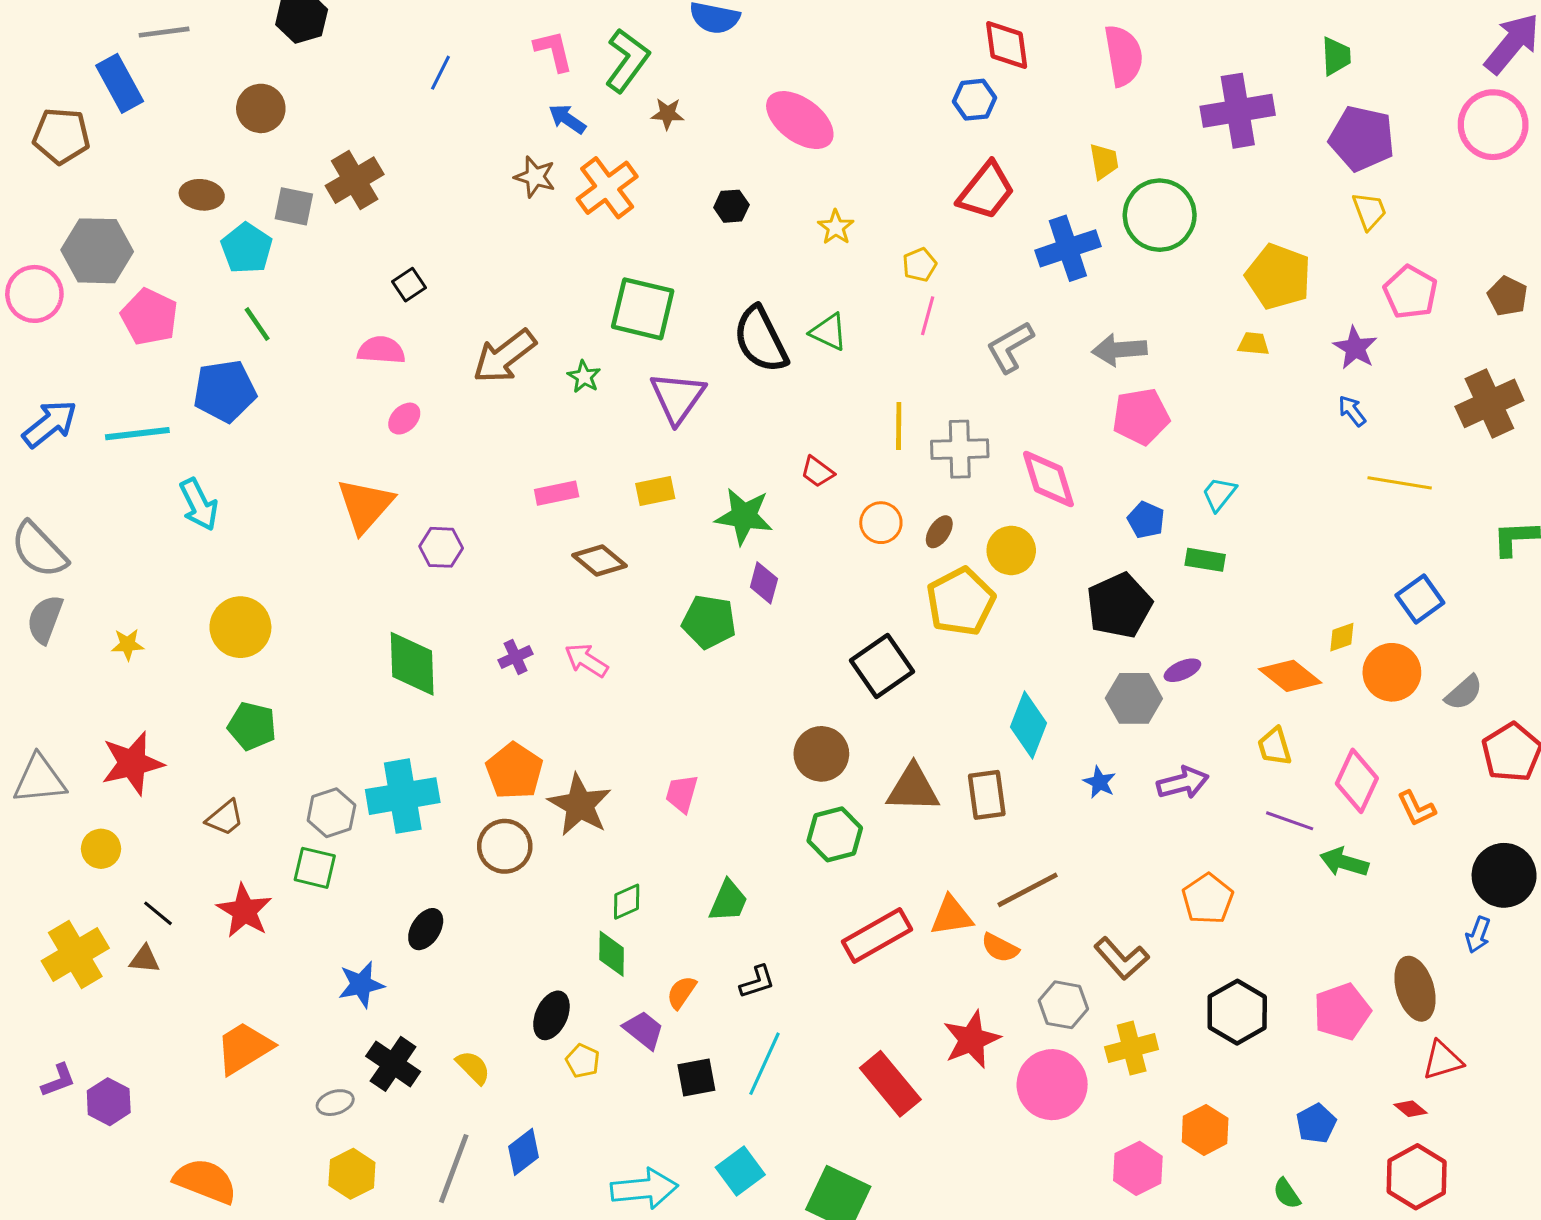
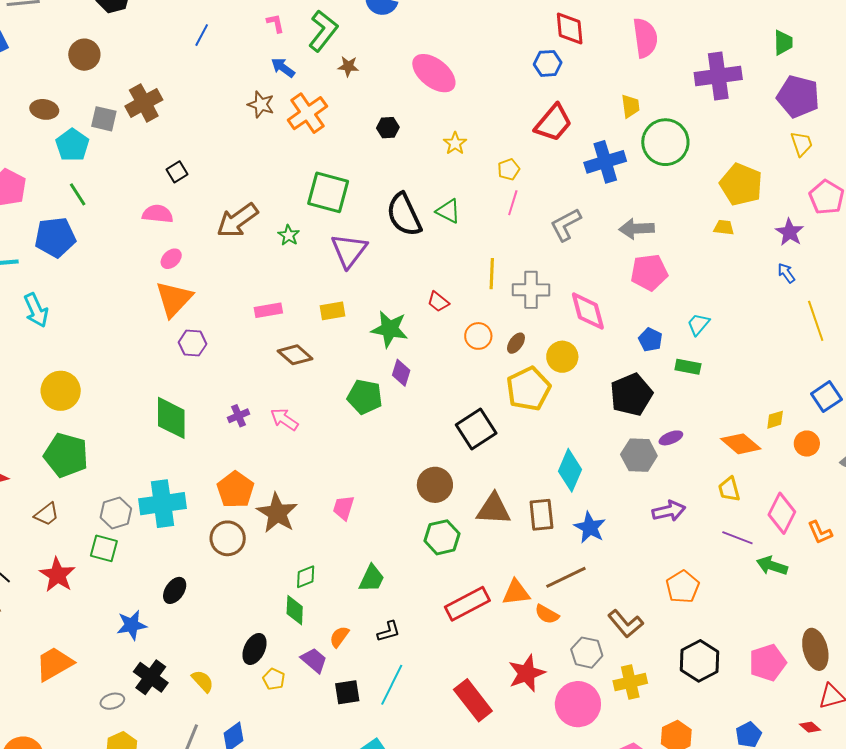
pink L-shape: (553, 51) -> (275, 23), size x0.7
yellow line: (1400, 483) -> (816, 321), turned 60
orange triangle: (365, 505) -> (174, 299), moved
orange circle: (1392, 672) -> (807, 444), size x0.7
green pentagon: (252, 726) -> (66, 455), size x1.4
blue star: (1100, 782) -> (590, 528), moved, size x1.5

